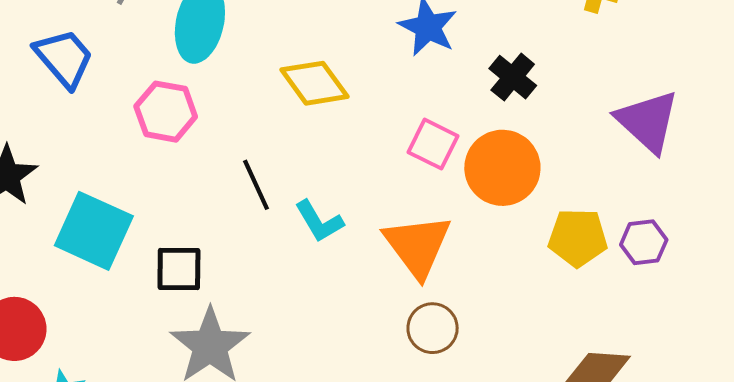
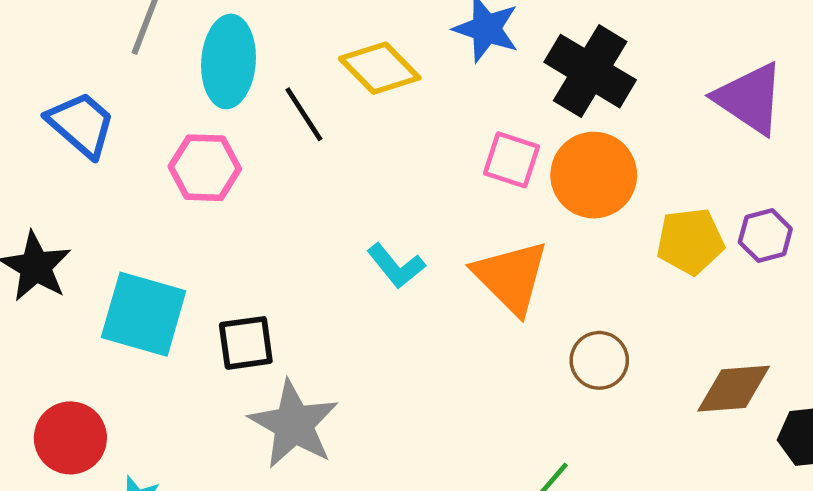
black cross: (513, 77) -> (590, 71), size x1.6
yellow diamond: (314, 83) -> (380, 68), moved
black line: (256, 185) -> (304, 114), moved
brown circle: (433, 328) -> (599, 360), moved

